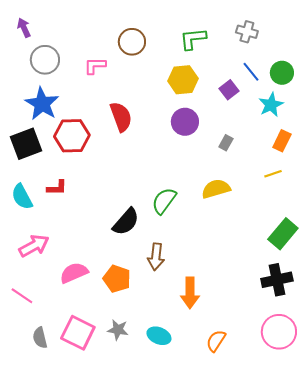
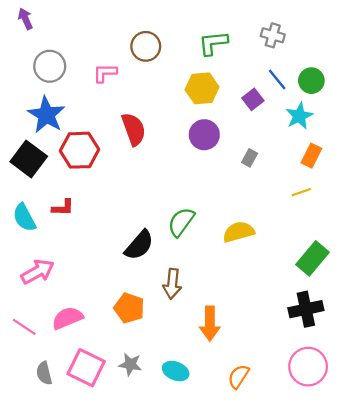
purple arrow: (24, 28) -> (25, 19), moved
black square: (26, 144) -> (29, 159), turned -32
yellow semicircle: (216, 189) -> (239, 232), moved
pink semicircle: (74, 273) -> (67, 318), moved

